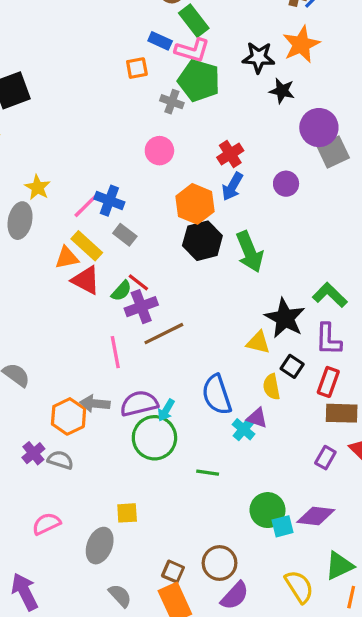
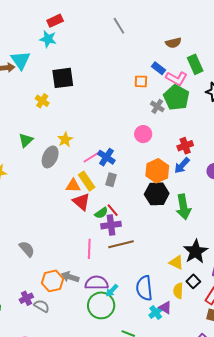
green rectangle: (194, 21) -> (195, 64), moved
gray rectangle: (125, 235) -> (111, 180), turned 56

